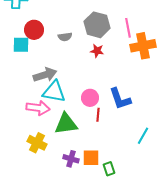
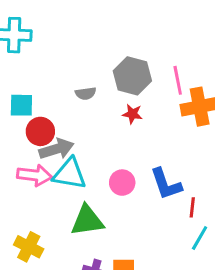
red circle: (34, 30) -> (40, 131), moved
pink arrow: (38, 108) -> (35, 175), moved
red line: (98, 115) -> (192, 207), moved
yellow cross: (37, 143) -> (29, 247), moved

